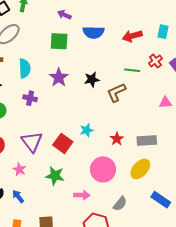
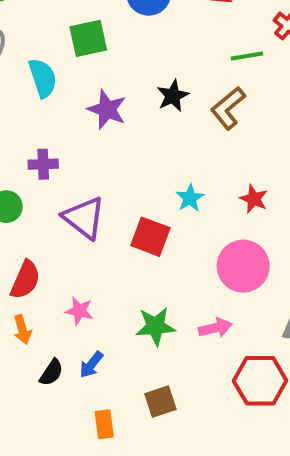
cyan semicircle: (25, 68) -> (43, 78), moved
purple cross: (30, 98) -> (43, 164), moved
purple triangle: (32, 142) -> (84, 218), moved
green star: (55, 176) -> (155, 326), moved
blue arrow: (18, 196) -> (91, 365), turned -88

